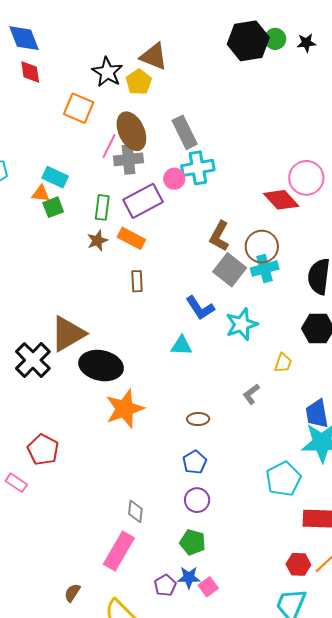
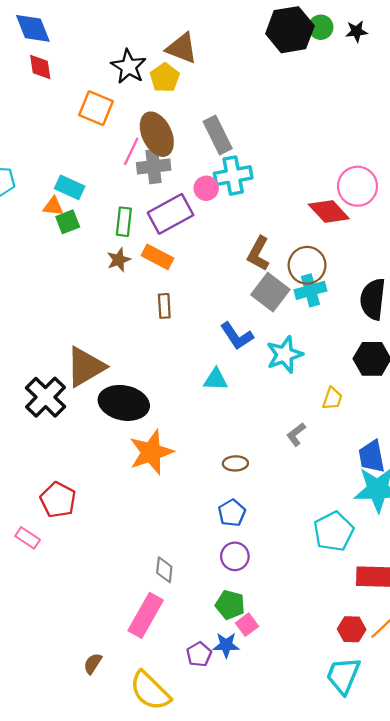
pink square: (208, 587) -> (247, 625), moved

